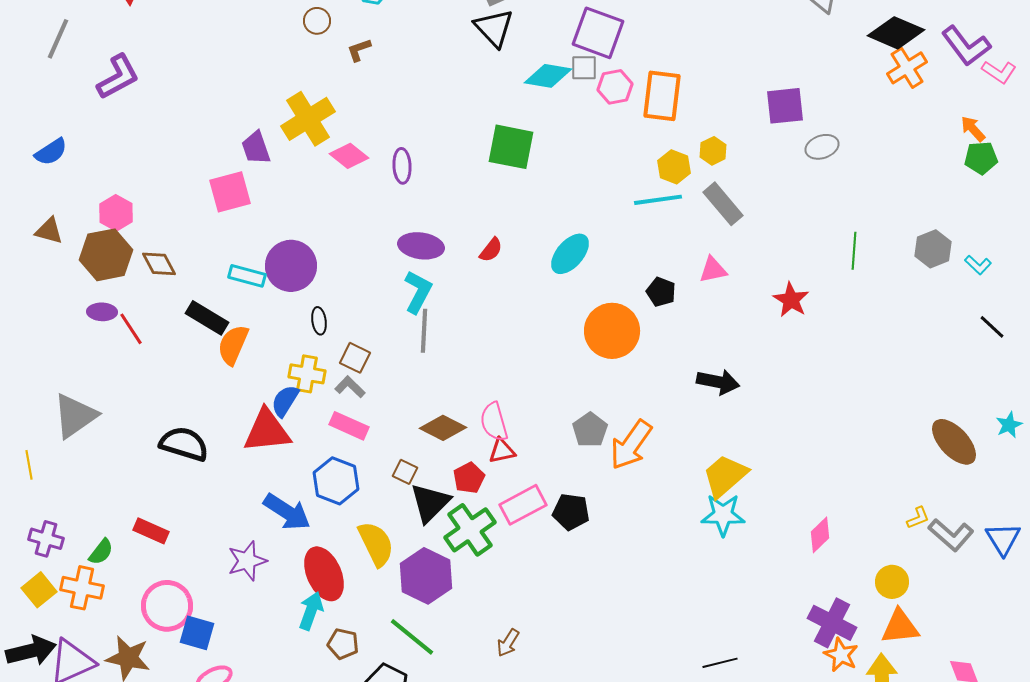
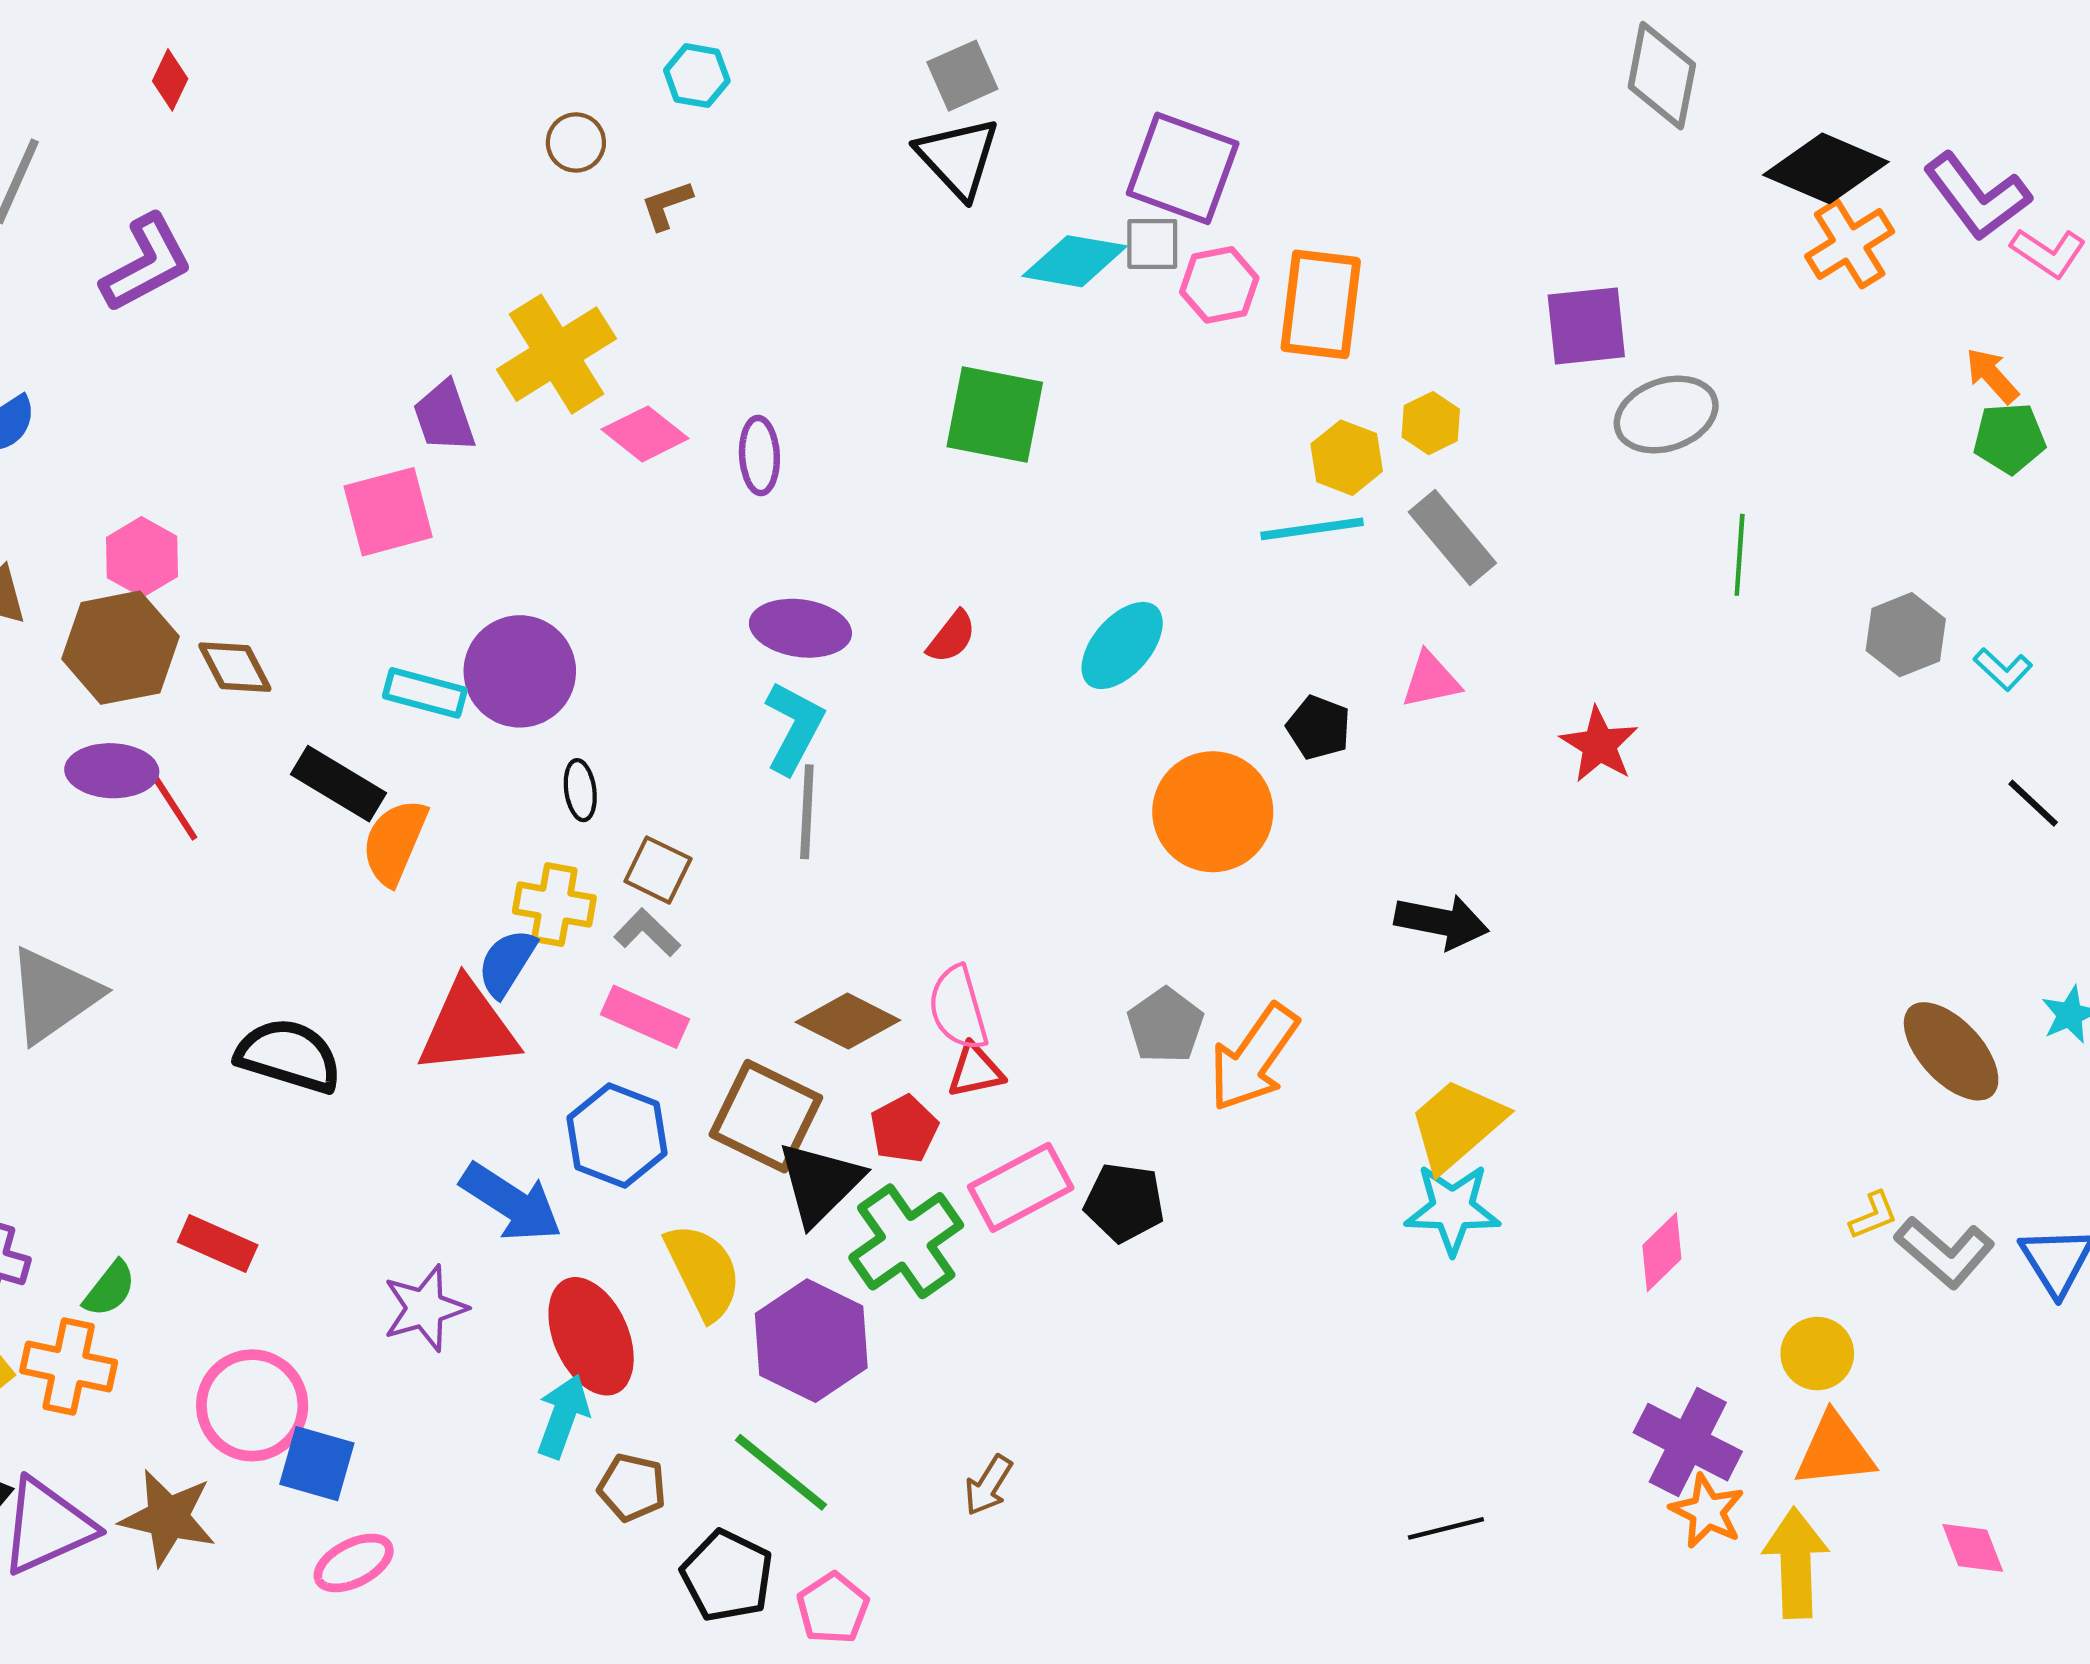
gray ellipse: (822, 147) -> (1666, 414), size x1.4
green line: (854, 251) -> (1740, 555), moved
purple ellipse: (102, 312) -> (112, 771), size x1.4
brown square: (405, 472) -> (766, 1116), size x2.0

